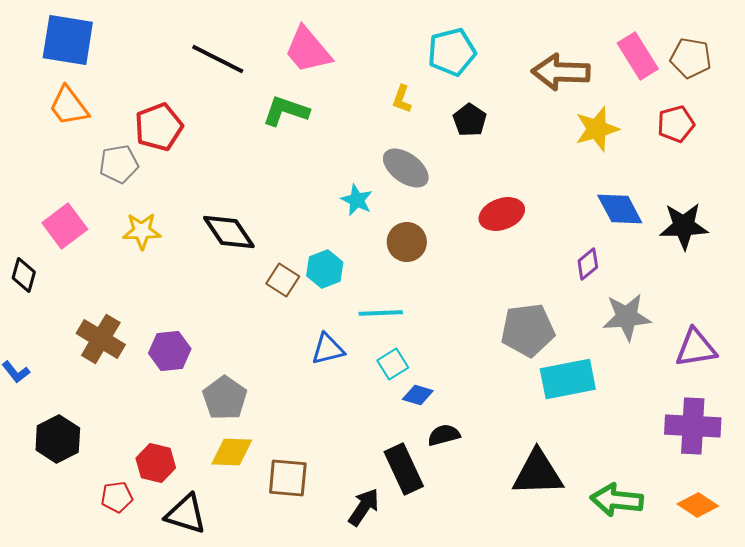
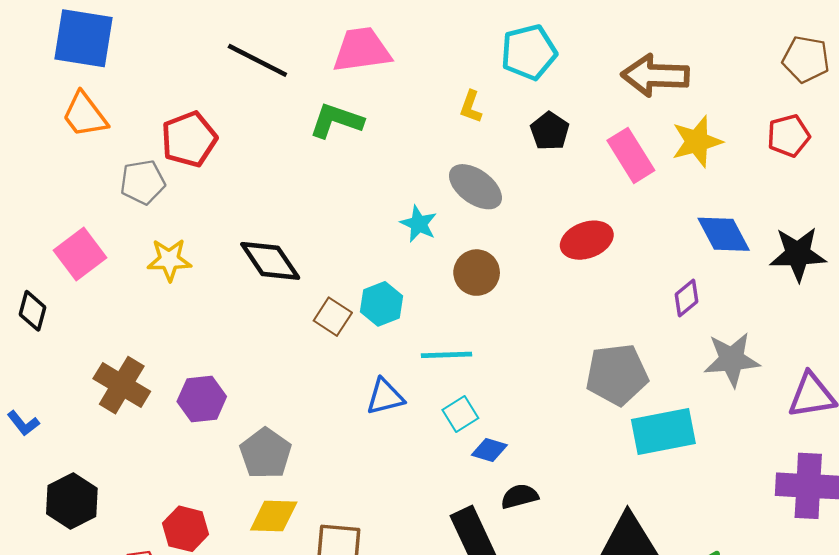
pink trapezoid: (308, 50) -> (362, 50), turned 122
pink rectangle: (638, 56) -> (631, 155), moved

